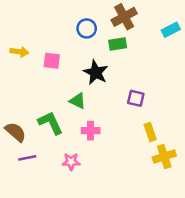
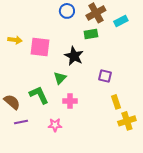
blue circle: (87, 28) -> (67, 11), moved
cyan rectangle: (171, 30) -> (121, 21), moved
pink square: (52, 61) -> (40, 47), size x1.5
green triangle: (78, 101) -> (60, 78), turned 48

